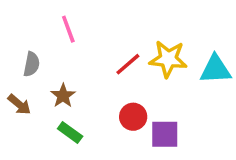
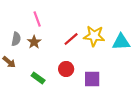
brown star: (63, 96) -> (34, 42), moved
red circle: (133, 117) -> (66, 69), moved

